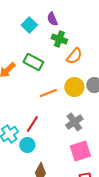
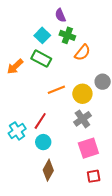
cyan square: (29, 25) -> (42, 35), moved
yellow circle: (74, 87) -> (82, 94), moved
cyan circle: (27, 145) -> (43, 142), moved

